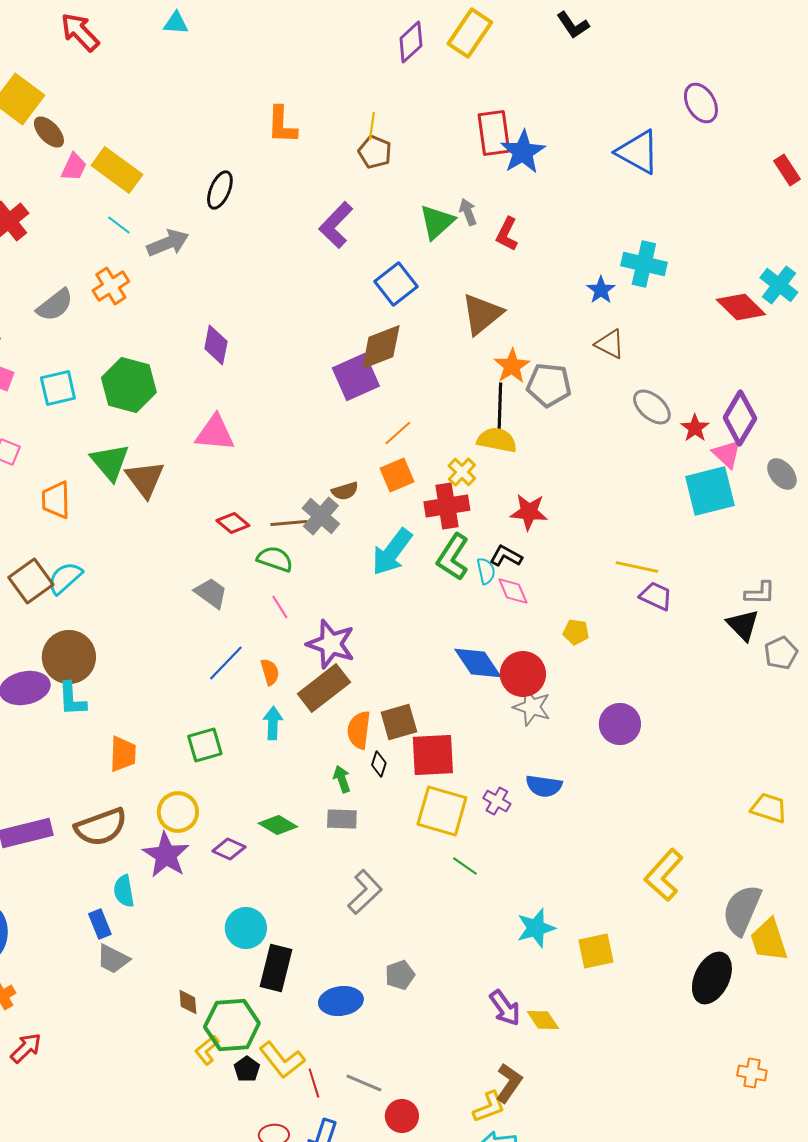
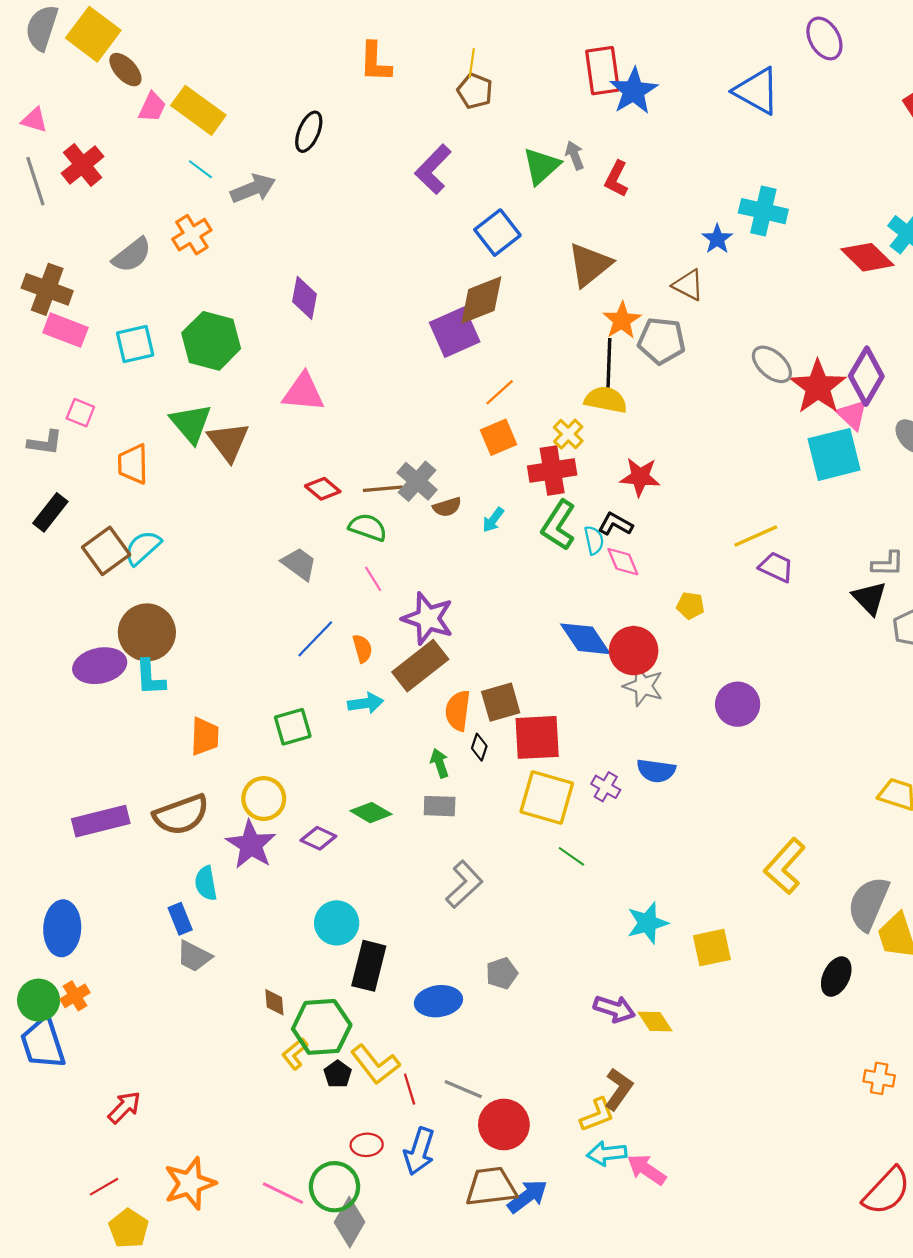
brown triangle: (610, 344) -> (688, 285), moved
red star: (695, 428) -> (818, 387), size x1.8
brown semicircle: (345, 491) -> (447, 507), moved
cyan arrow: (392, 552) -> (493, 520), size x0.5
yellow line: (637, 567) -> (756, 536), turned -36
cyan arrow: (273, 723) -> (366, 703), turned 80
black ellipse: (712, 978) -> (836, 977), size x0.7
purple arrow: (505, 1008) -> (614, 1009), turned -36
red arrow: (26, 1048) -> (124, 1107), moved
red circle: (402, 1116) -> (504, 1124), size x1.4

